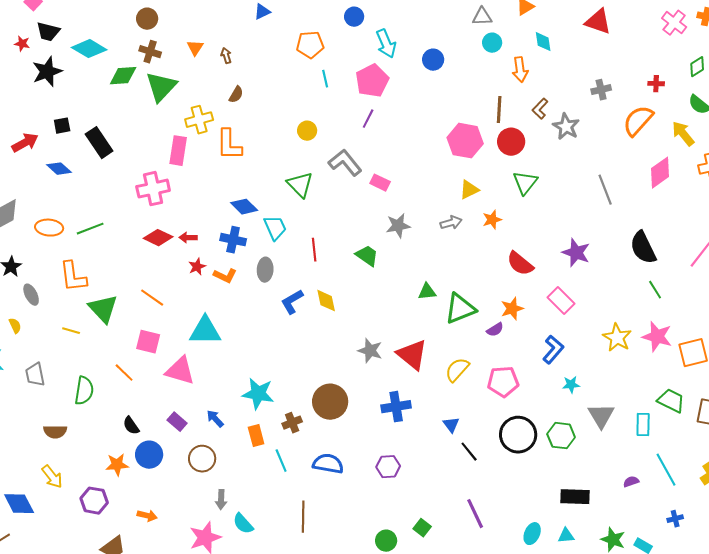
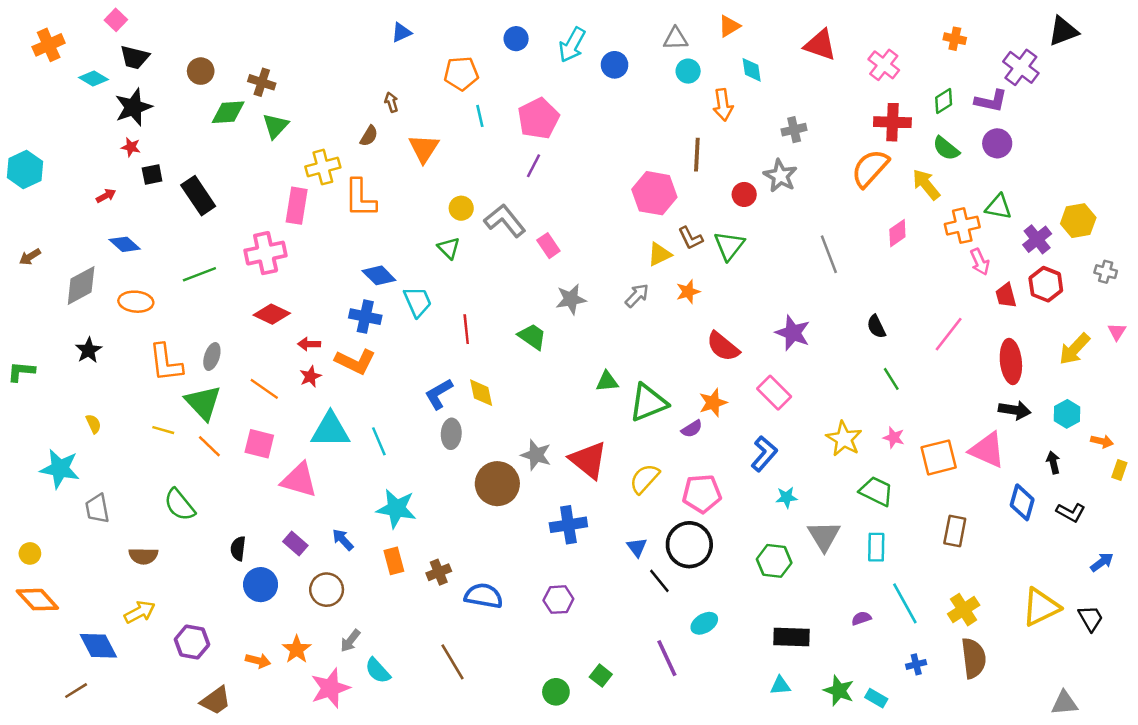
brown circle: (147, 19) -> (201, 71), moved
pink cross: (674, 23) -> (884, 65), moved
red star: (22, 44) -> (131, 147), moved
cyan arrow: (386, 44) -> (572, 45), moved, turned 52
orange triangle: (195, 48) -> (424, 148), moved, size x1.5
cyan diamond: (89, 49) -> (93, 79), moved, size x0.7
brown arrow: (226, 56) -> (391, 102), moved
blue circle: (433, 60) -> (615, 65), moved
red cross: (656, 84) -> (892, 122), size x1.8
green triangle: (161, 87) -> (275, 126), size x0.7
gray cross: (601, 90) -> (794, 130), moved
brown L-shape: (540, 109) -> (691, 238), moved, turned -70
yellow circle: (307, 131) -> (461, 208), moved
red circle: (511, 142) -> (744, 194), moved, size x0.7
red arrow: (25, 143) -> (106, 196), size x0.6
blue diamond: (59, 169) -> (125, 244), moved
pink diamond: (660, 173) -> (897, 233), size x0.7
pink rectangle: (380, 183) -> (548, 246), turned 30
green triangle: (300, 185) -> (449, 248), size x0.7
gray arrow: (451, 223) -> (637, 295), turned -30
green line: (90, 229) -> (199, 274), moved
red arrow: (188, 238) -> (309, 344), moved
black semicircle: (643, 248) -> (876, 327), size x0.6
red star: (197, 267) -> (310, 376), moved
gray ellipse: (265, 270) -> (451, 434), moved
orange L-shape: (225, 276) -> (355, 361), size x1.4
gray ellipse: (31, 295) -> (212, 357), moved, turned 45
pink star: (657, 337) -> (894, 438), size x0.6
orange line: (124, 373) -> (209, 446), moved
gray trapezoid: (35, 375) -> (97, 509), moved
green semicircle: (84, 391) -> (179, 505), turned 132
green trapezoid: (671, 401) -> (876, 491), moved
brown circle: (330, 402) -> (497, 484), moved
brown cross: (292, 423) -> (439, 572), moved
black semicircle: (131, 426) -> (238, 548), turned 42
black circle: (518, 435) -> (689, 545), moved
cyan line: (281, 461) -> (379, 441), moved
orange star: (117, 465) -> (297, 649), moved, turned -30
yellow arrow: (52, 477) -> (140, 612), turned -80
gray arrow: (221, 500) -> (350, 641), turned 36
brown line: (303, 517) -> (452, 662), turned -32
cyan ellipse: (532, 534) -> (704, 623), moved, turned 35

